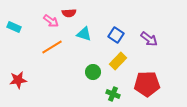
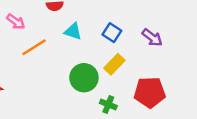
pink arrow: (51, 21) -> (16, 22), moved
green circle: (93, 72) -> (84, 78), size x1.5

